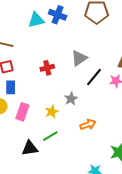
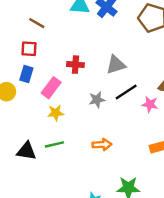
gray star: (71, 99) -> (97, 100), moved
pink rectangle: (22, 112) -> (51, 88), moved
yellow star: (52, 112) -> (56, 113), moved

